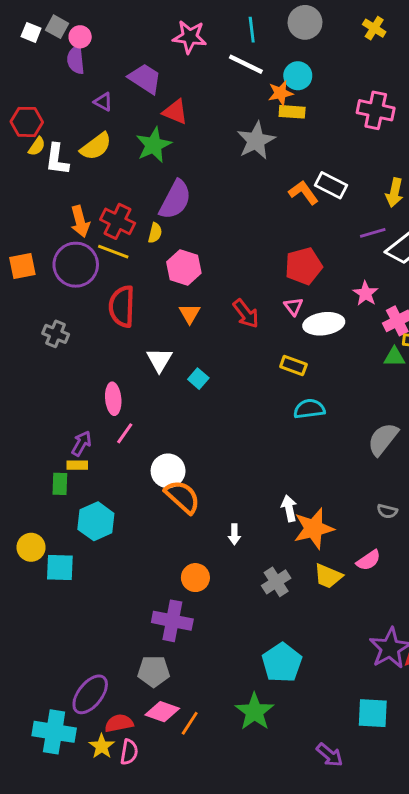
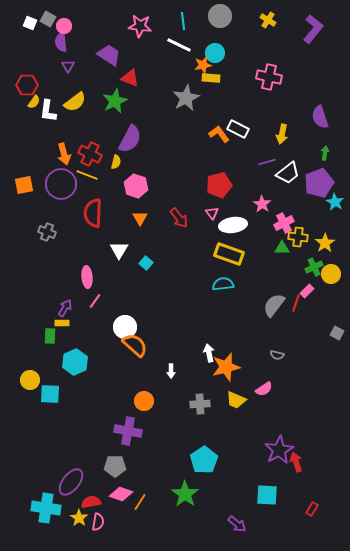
purple triangle: (103, 102) -> (68, 66), moved, turned 32
yellow rectangle: (293, 366) -> (229, 254), moved, size x1.6
gray cross: (276, 582) -> (200, 404), turned 30

